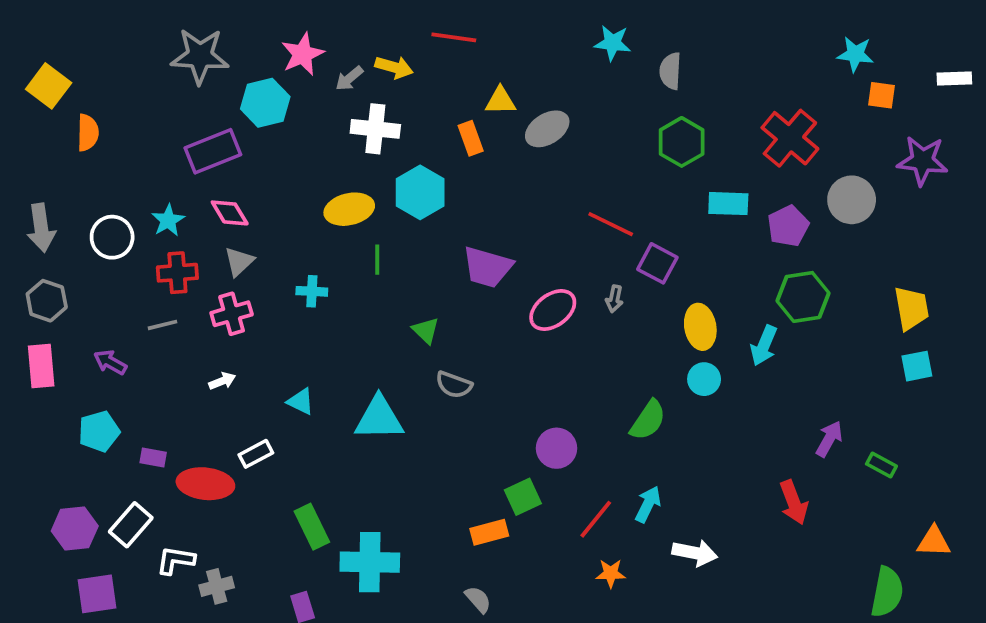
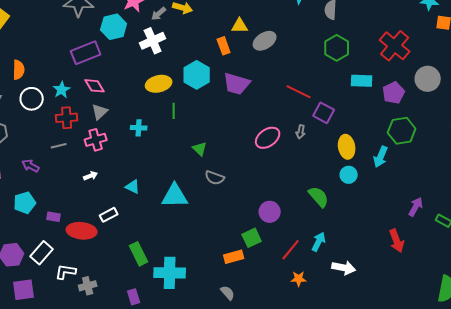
white cross: (375, 129) -> (153, 41), moved, turned -30
orange semicircle: (88, 133) -> (19, 70), moved
purple trapezoid: (487, 267) -> (237, 84), moved
green semicircle: (648, 420) -> (319, 197), turned -75

